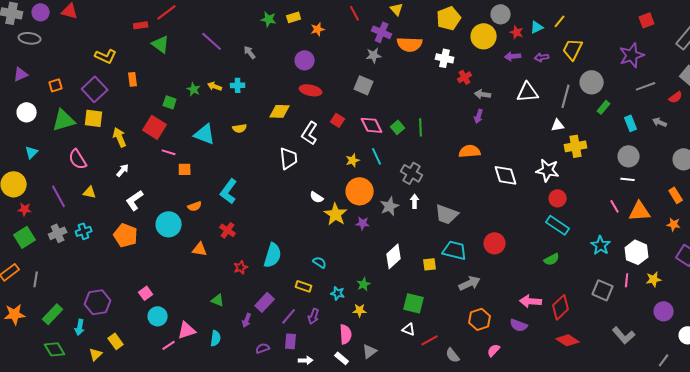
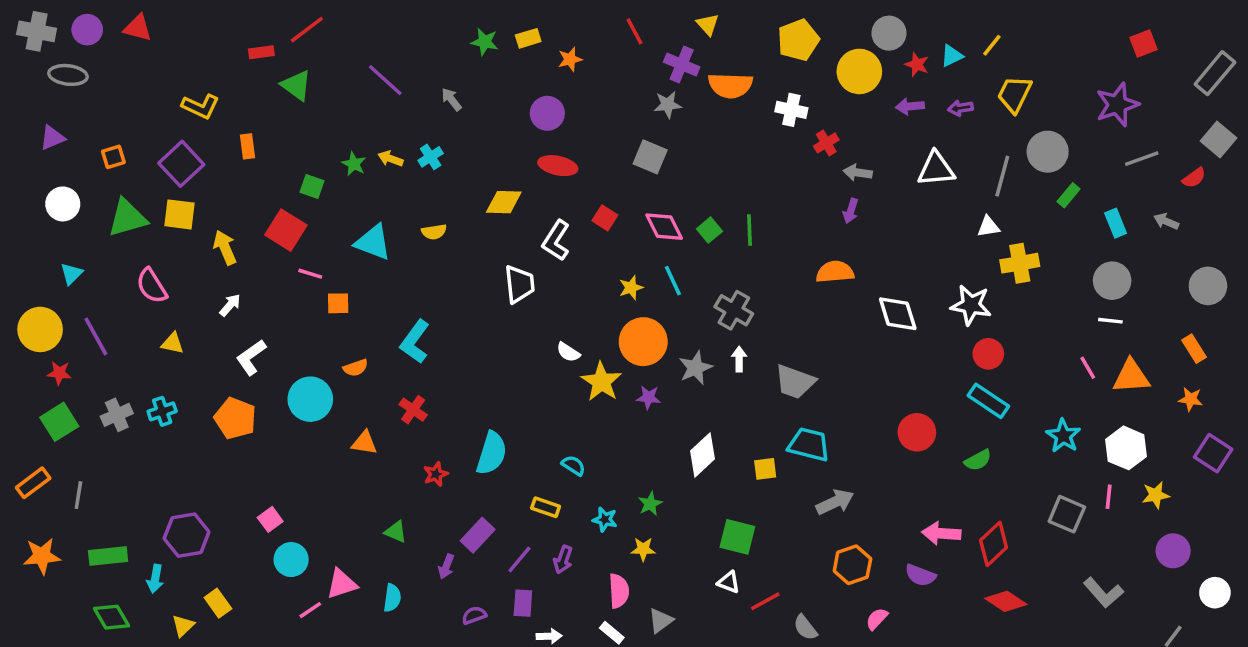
cyan cross: (238, 85) -> (431, 157), turned -32
purple line: (59, 196) -> (96, 336), moved
red circle: (495, 243) -> (917, 432), moved
green rectangle: (53, 314) -> (108, 556), turned 40

